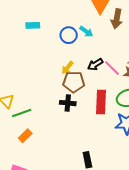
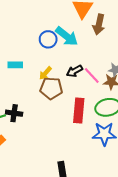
cyan rectangle: (33, 25) -> (15, 65), moved
cyan arrow: (86, 31) -> (67, 36), size x1.6
black cross: (68, 103) -> (14, 113), moved

